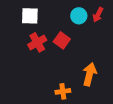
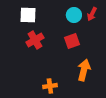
red square: (62, 40) -> (72, 41), moved, turned 35
orange cross: (63, 91) -> (50, 86), moved

